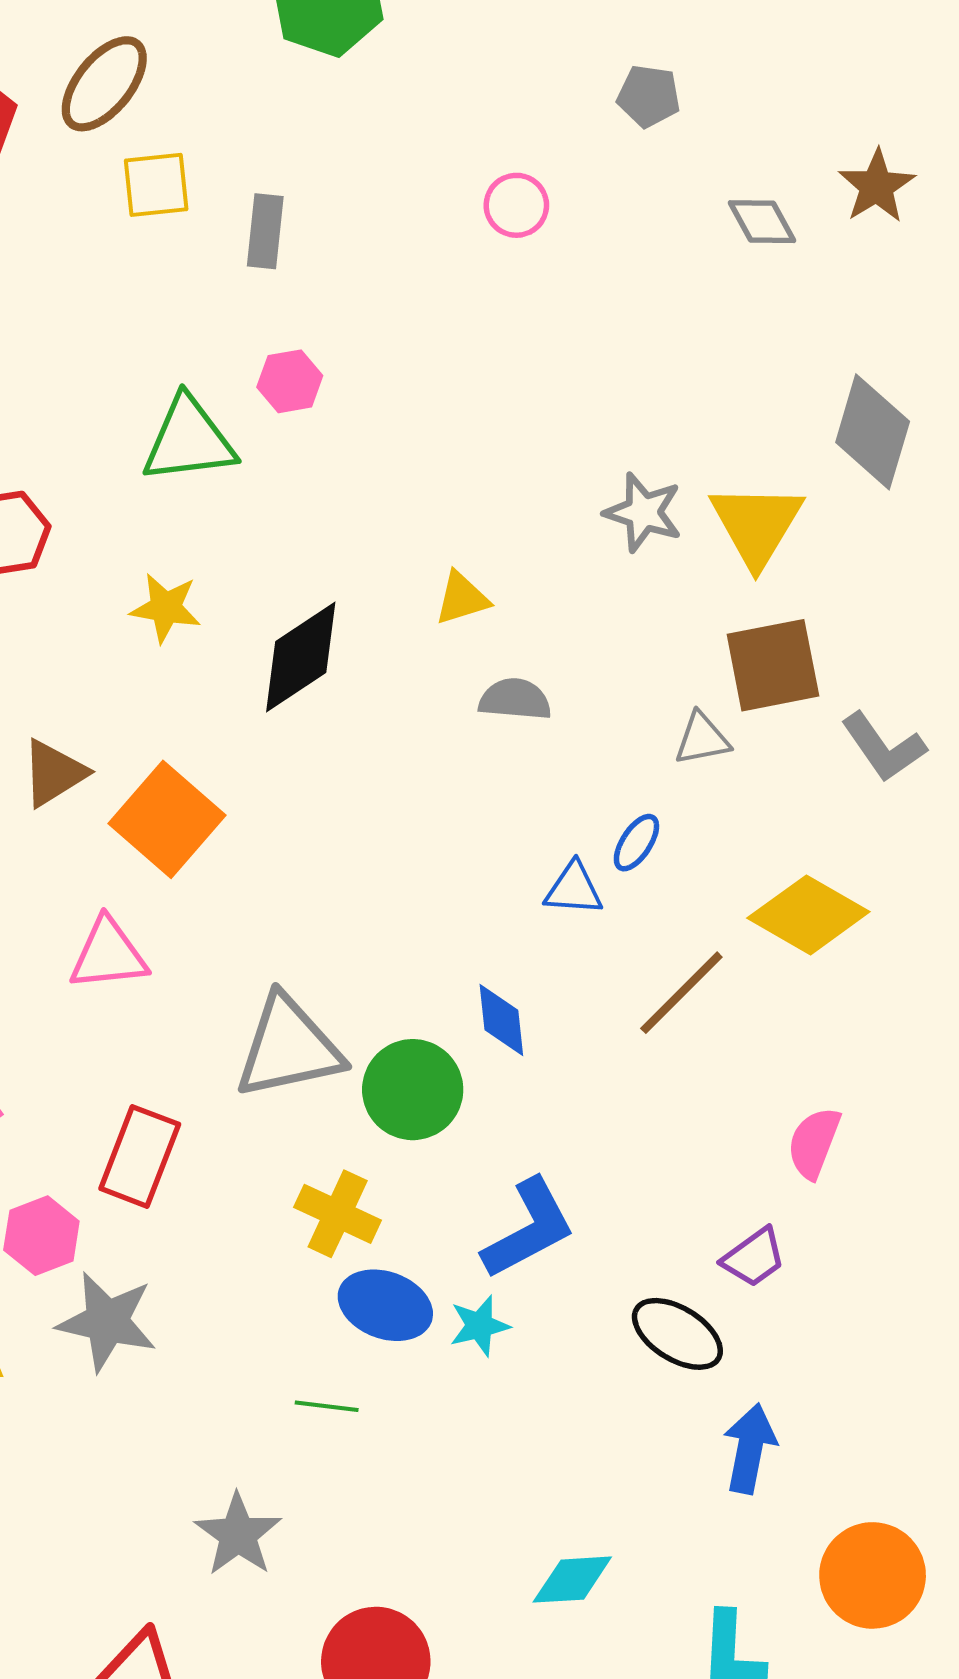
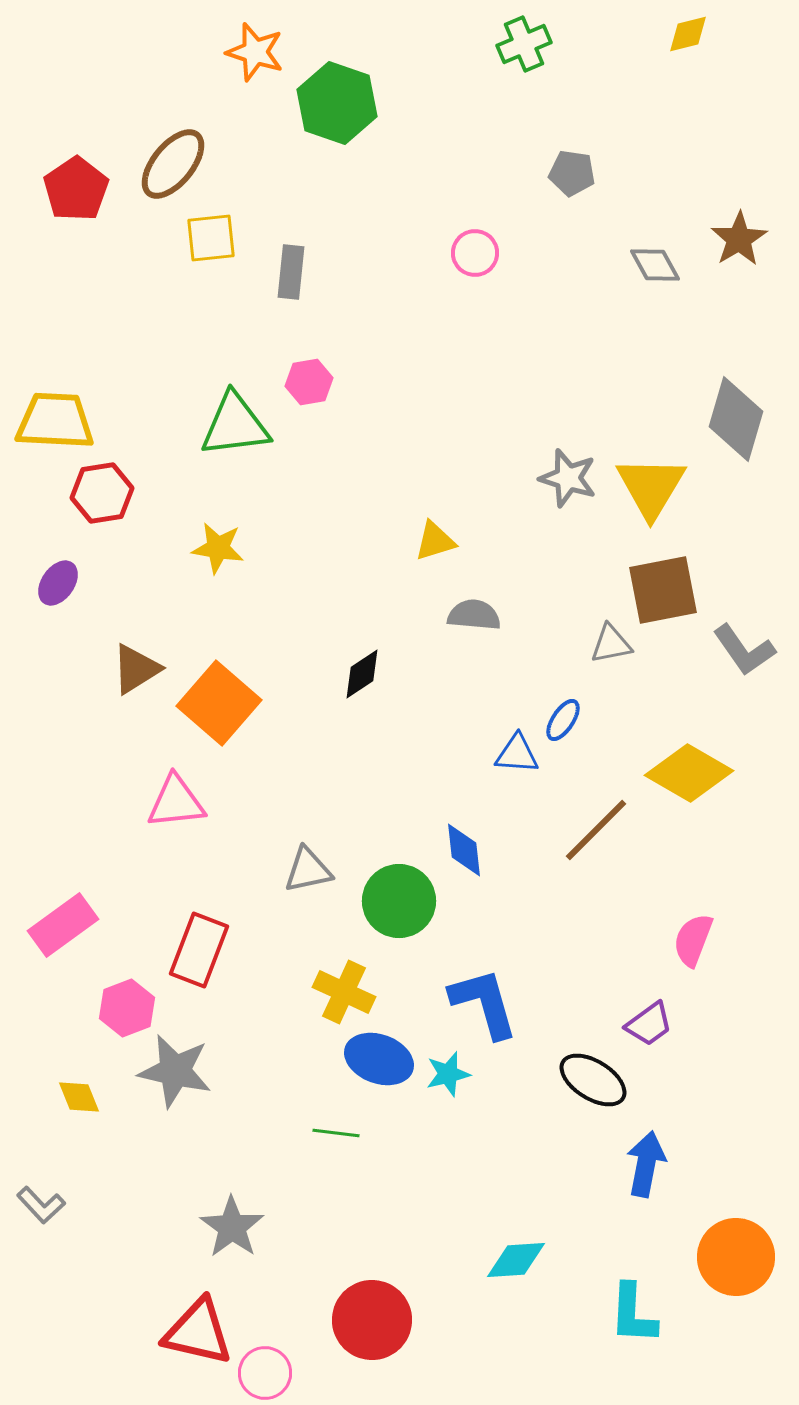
black diamond: (301, 657) -> (362, 674), moved, size x0.6
gray triangle: (288, 1047) -> (308, 870), size x0.6
blue L-shape: (529, 1229) -> (484, 1003), turned -78
gray star: (238, 1535) -> (232, 1227), moved

